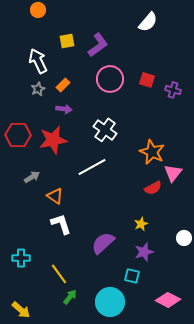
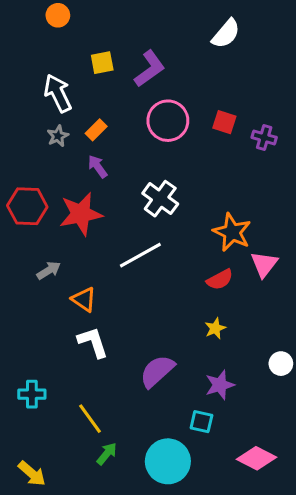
purple arrow: (64, 109) -> (98, 167), turned -133
red semicircle: (153, 188) -> (220, 280), moved
yellow star: (141, 224) -> (215, 328), moved

